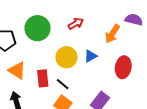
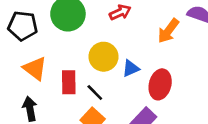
blue triangle: (91, 56) -> (131, 68), moved
red ellipse: (123, 67) -> (160, 84), moved

